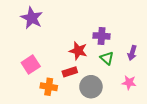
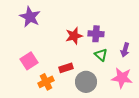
red star: (78, 51) -> (74, 36), moved, turned -30
pink star: (129, 83) -> (122, 78), size x1.5
orange cross: (49, 87) -> (46, 82), turned -35

